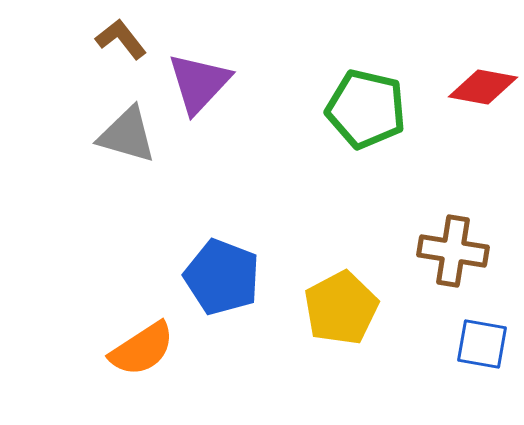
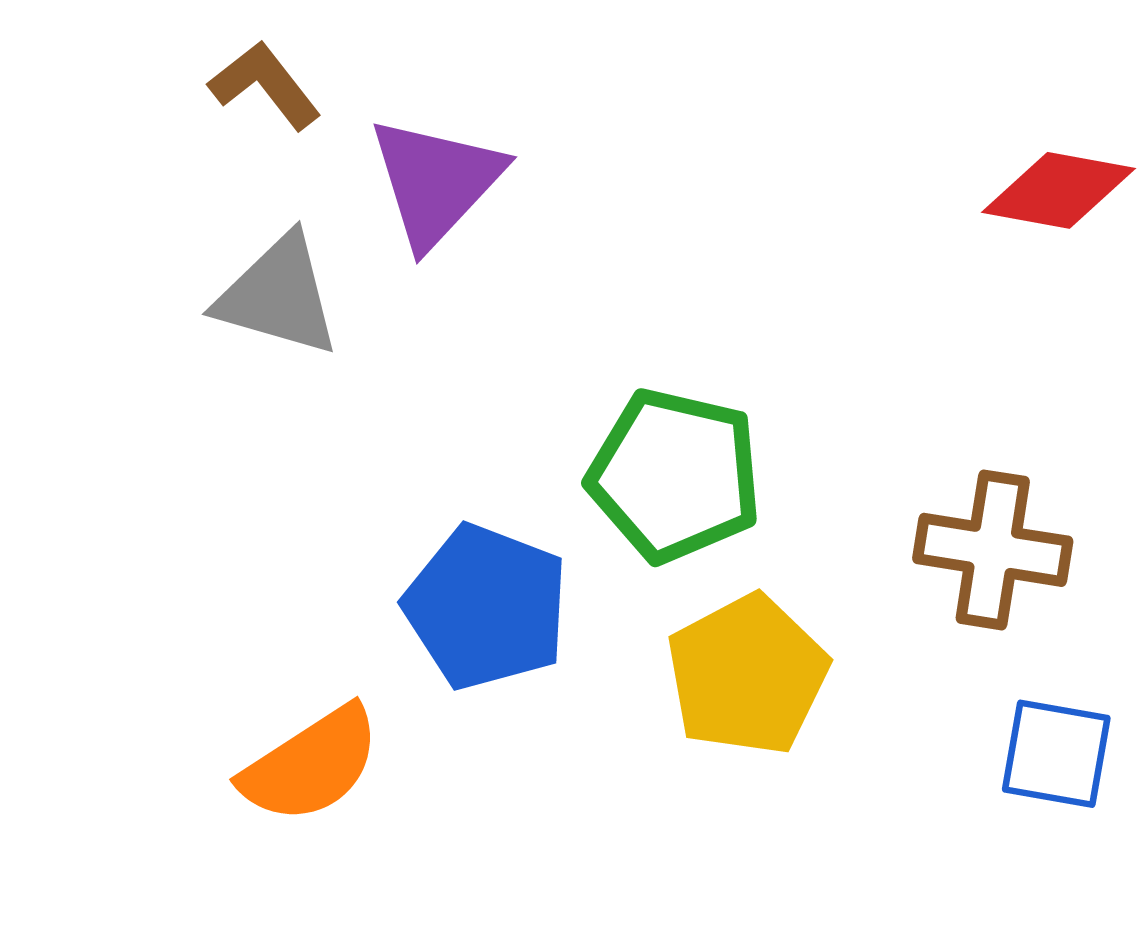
green pentagon: (366, 109) -> (675, 475), moved

